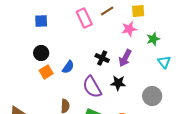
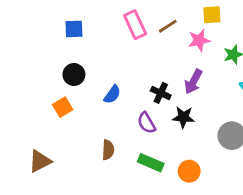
brown line: (107, 11) -> (168, 26), moved
black cross: (102, 58) -> (161, 93), moved
orange square: (46, 72) -> (63, 107), moved
purple semicircle: (92, 87) -> (146, 123), size x0.7

